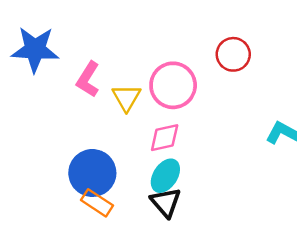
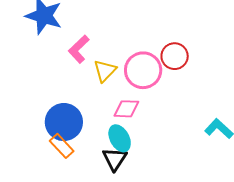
red circle: (233, 54) -> (175, 56), moved
cyan ellipse: (165, 176) -> (120, 138), turned -76

